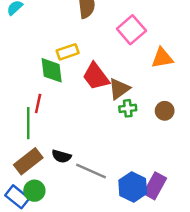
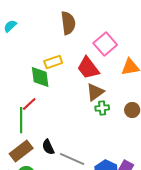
red trapezoid: (96, 76) -> (88, 68), moved
red line: (38, 103) -> (29, 104), turned 35
black semicircle: (61, 156) -> (48, 147), turned 49

